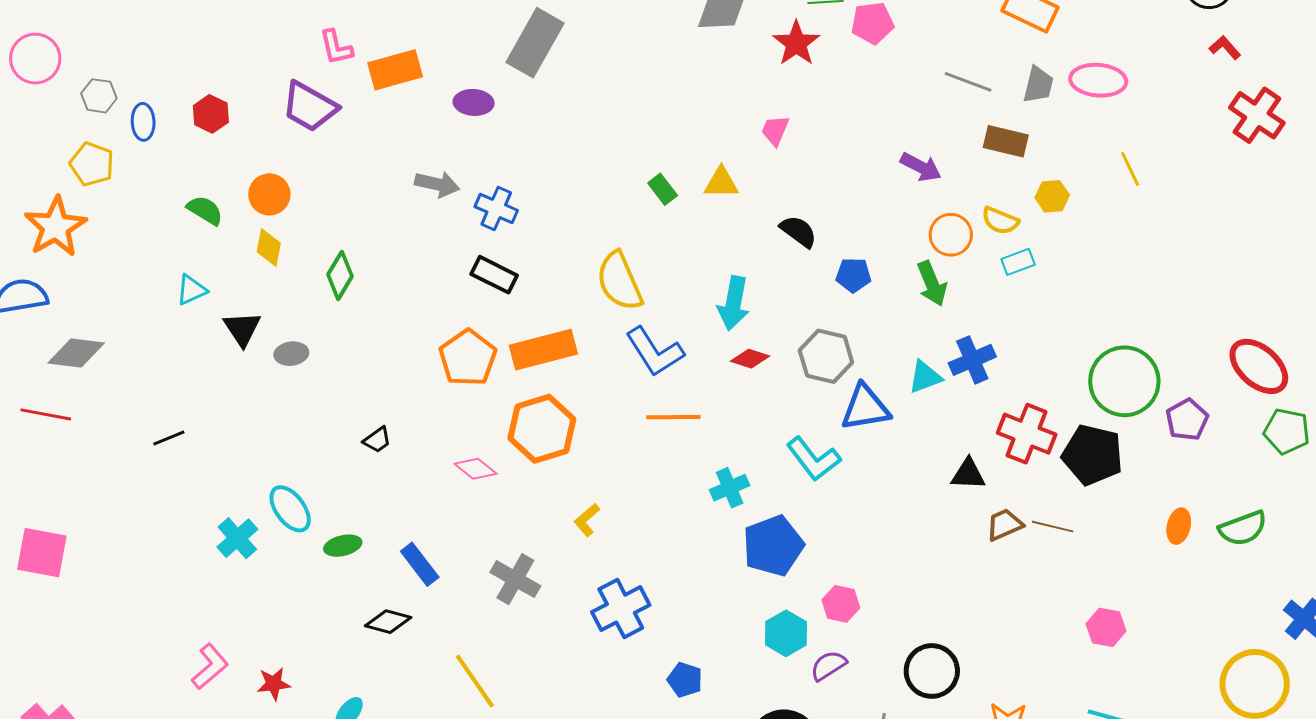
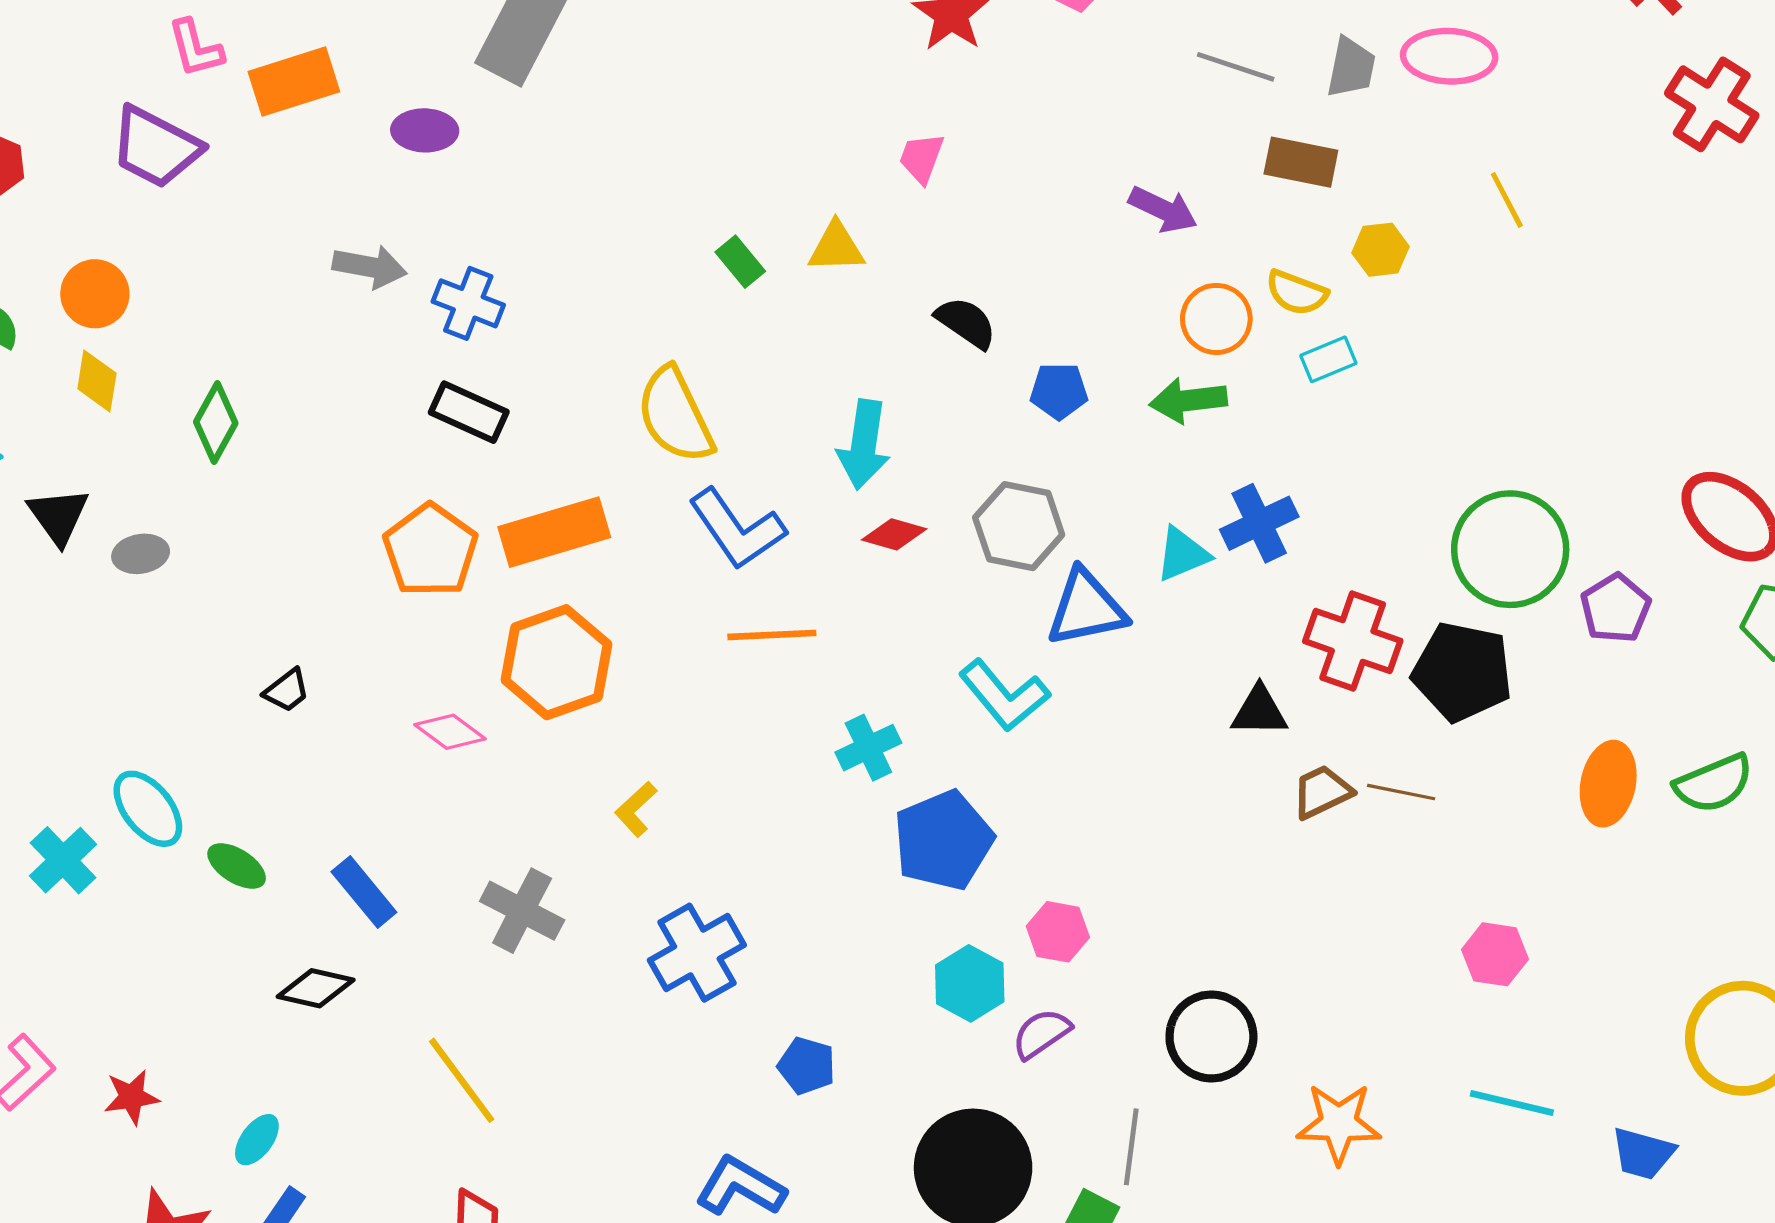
green arrow: (932, 284) -> (1188, 400), turned 108
orange ellipse: (1179, 526) -> (1608, 784), size x1.4
green ellipse: (343, 546) -> (237, 866), turned 48

